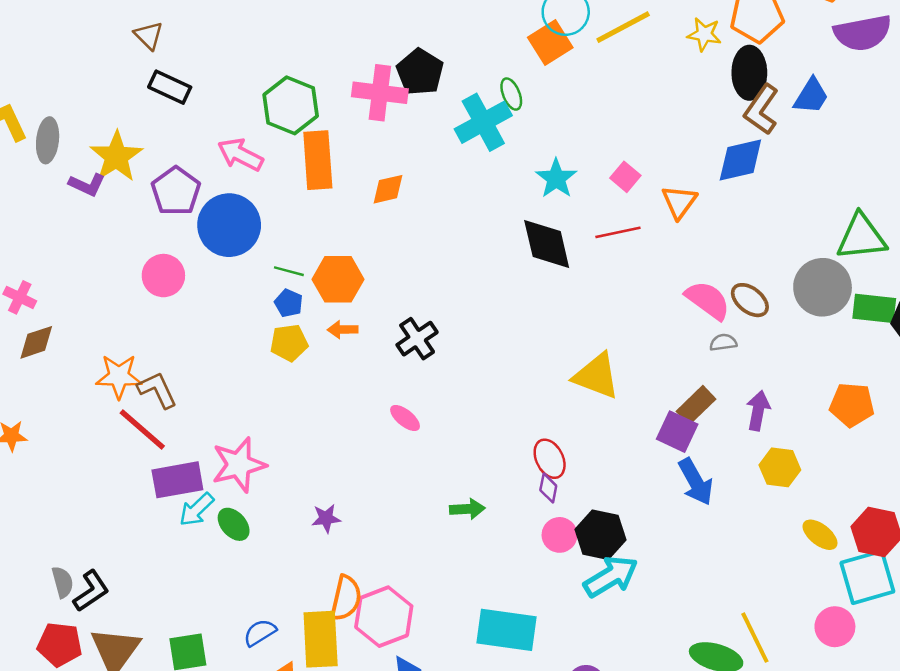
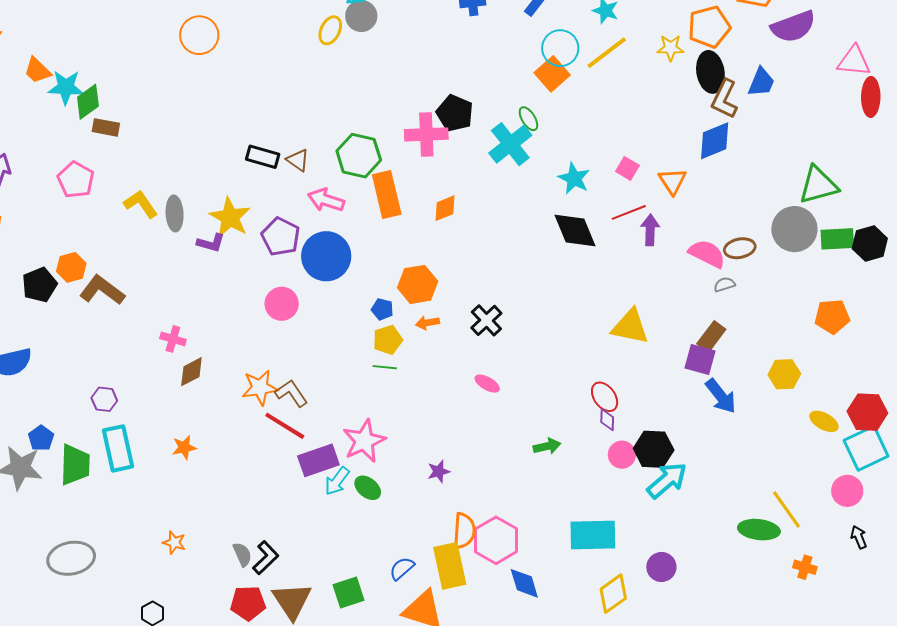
brown triangle: (149, 35) -> (298, 160), moved
green line: (289, 271) -> (385, 367), moved
brown ellipse: (750, 300) -> (740, 248), turned -40
purple arrow: (758, 411) -> (650, 230), moved

